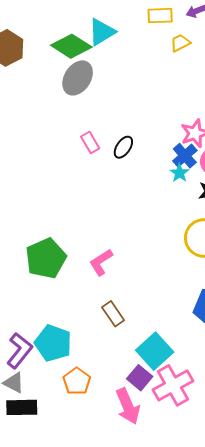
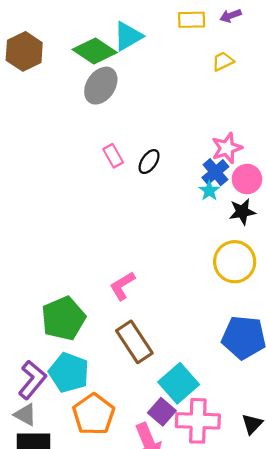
yellow trapezoid: (180, 43) -> (223, 61), moved
green pentagon: (46, 258) -> (63, 318), moved
brown rectangle: (113, 314) -> (134, 342), size x1.5
orange pentagon: (77, 381) -> (94, 414), size x1.4
pink cross: (173, 385) -> (198, 421), turned 30

